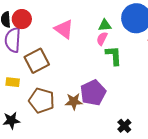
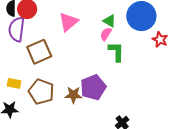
green triangle: (105, 25) -> (109, 21), turned 32
pink triangle: (64, 29) -> (68, 22), turned 40
yellow rectangle: (13, 82) -> (14, 83), moved

